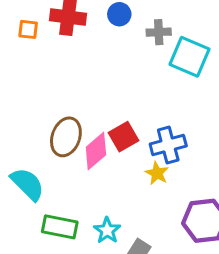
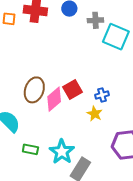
blue cross: (168, 145) -> (102, 95), size x0.6
green rectangle: (60, 227) -> (30, 149), size x0.7
cyan star: (107, 230) -> (62, 152), size x1.4

